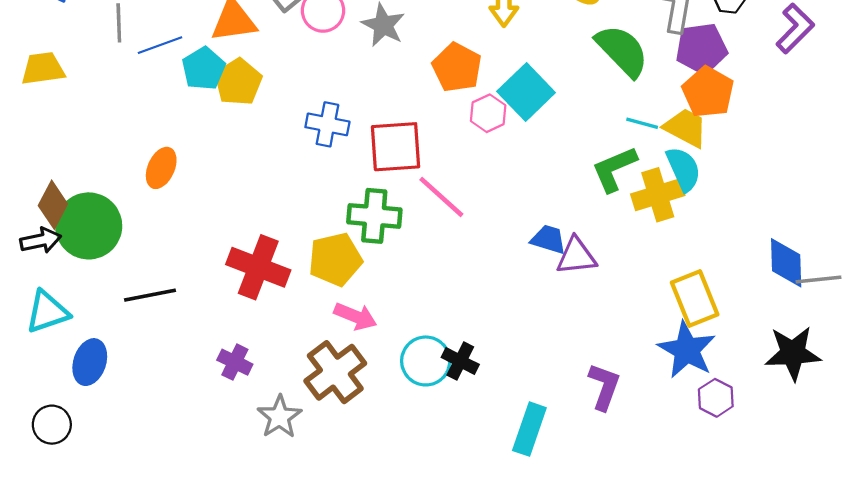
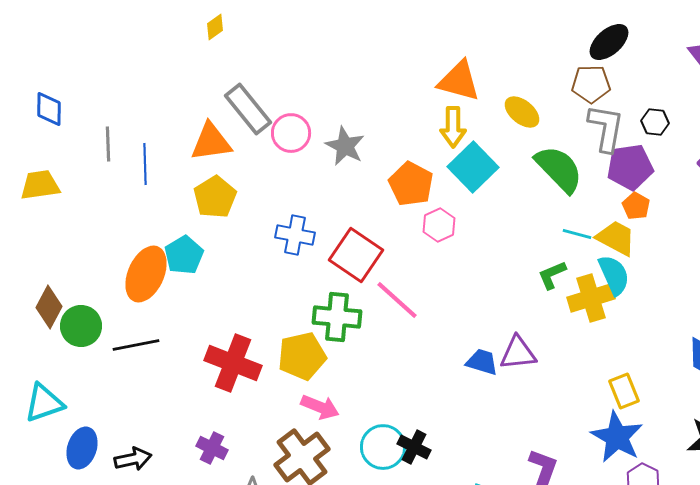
blue line: (160, 45) -> (145, 164), turned -72
cyan pentagon: (204, 69) -> (184, 255), moved
cyan square: (526, 92) -> (473, 167), moved
orange pentagon: (708, 92) -> (636, 206), size x0.6
red square: (396, 147) -> (356, 255), turned 38
orange ellipse: (161, 168) -> (146, 274), size x1.5
green L-shape: (614, 169) -> (552, 275), size x0.7
green circle: (89, 226) -> (81, 326), size x0.7
blue trapezoid: (548, 239) -> (482, 362), moved
black arrow: (41, 240) -> (133, 459), moved
black line: (150, 295) -> (136, 345), moved
yellow rectangle: (695, 298) -> (624, 391), size x0.7

